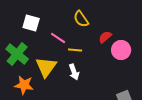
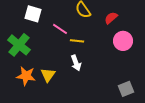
red semicircle: (105, 37) -> (111, 18), moved
yellow triangle: (46, 67) -> (48, 75), moved, size x0.7

